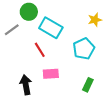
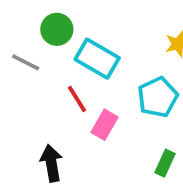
gray line: (12, 30) -> (26, 62), turned 63
pink rectangle: (51, 74) -> (104, 125), moved, turned -56

